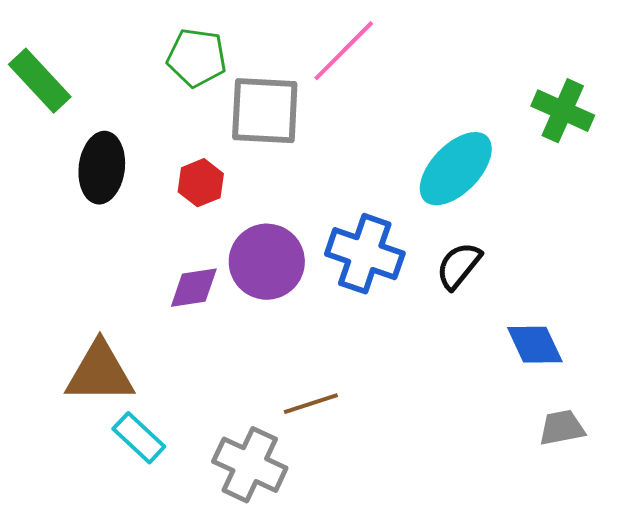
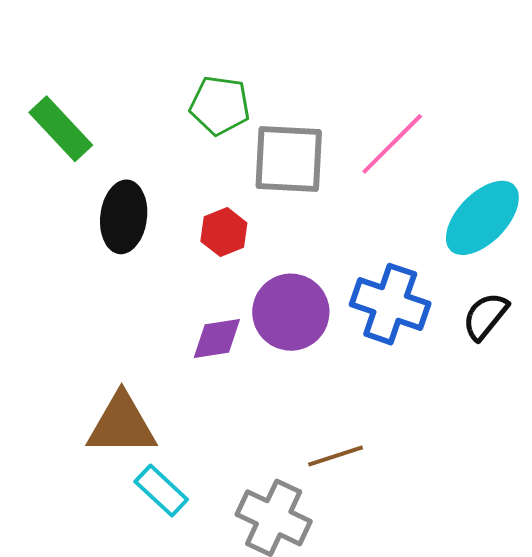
pink line: (344, 51) -> (392, 144), moved

